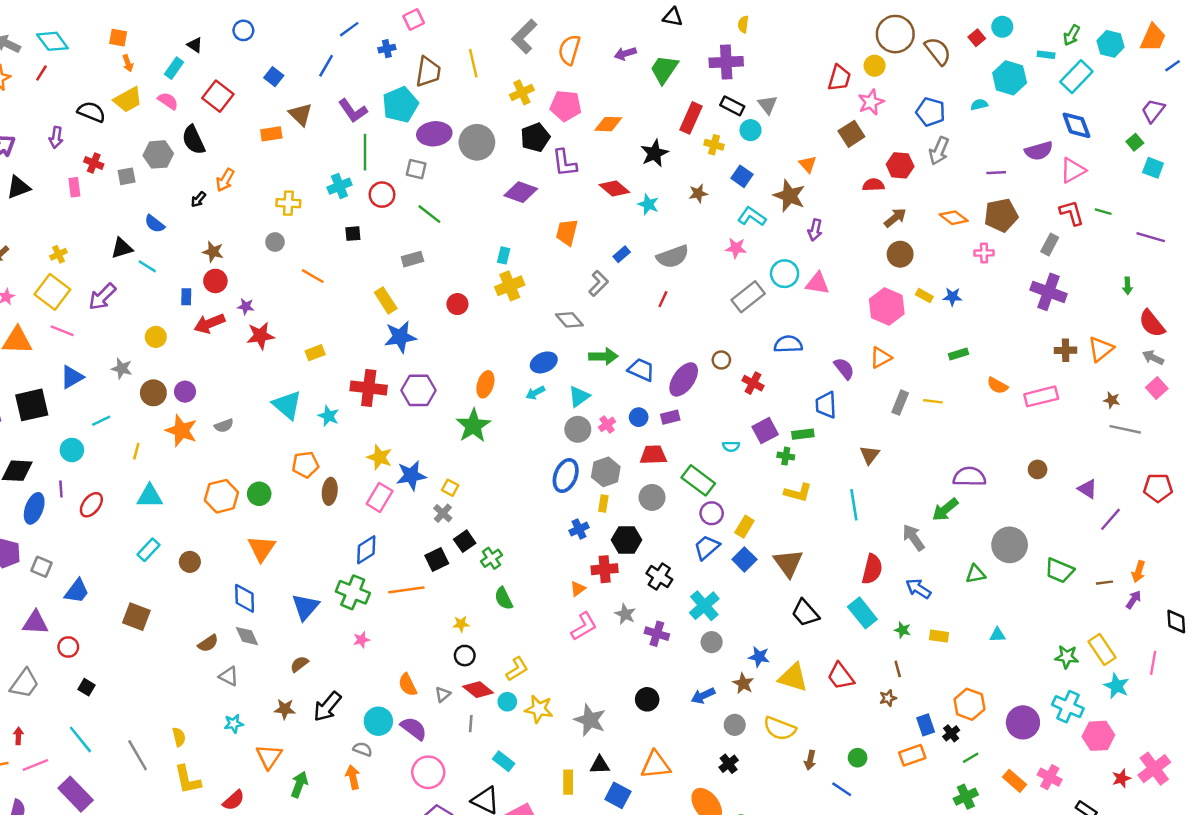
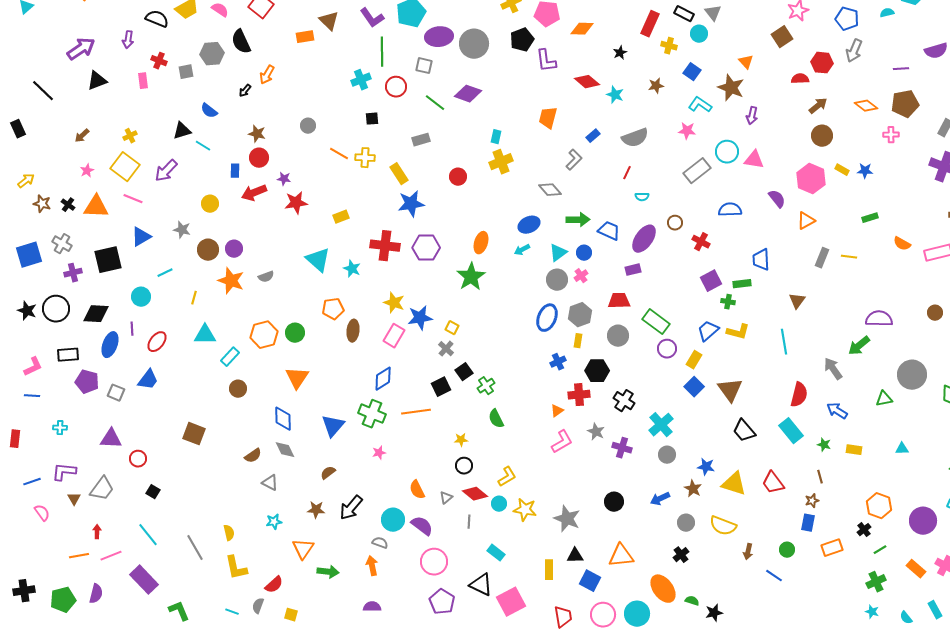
black star: (654, 153) -> (620, 53), size x0.6
purple diamond: (521, 192) -> (468, 94), moved
yellow cross: (288, 203) -> (365, 158), moved
purple semicircle: (844, 369) -> (777, 199), moved
blue circle: (639, 417) -> (584, 253), moved
cyan semicircle: (731, 446) -> (642, 197), moved
blue trapezoid: (707, 547) -> (708, 331), moved
cyan rectangle: (149, 550) -> (230, 357), moved
blue trapezoid: (77, 591) -> (148, 380), moved
blue rectangle: (926, 725) -> (808, 523), moved, turned 30
green arrow: (299, 784) -> (328, 572), turned 75

